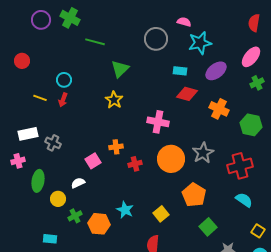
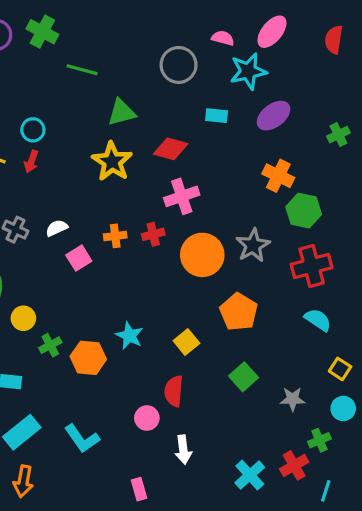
pink ellipse: (251, 57) -> (272, 32), moved
green triangle: (120, 69) -> (122, 112), turned 30
red diamond: (187, 94) -> (171, 149), moved
yellow star: (114, 100) -> (112, 161), size x1.4
pink cross: (158, 122) -> (182, 196), turned -30
green hexagon: (251, 125) -> (304, 211), moved
red cross: (135, 164) -> (153, 234), moved
white semicircle: (78, 183) -> (57, 228), moved
green square: (208, 227) -> (243, 377), moved

